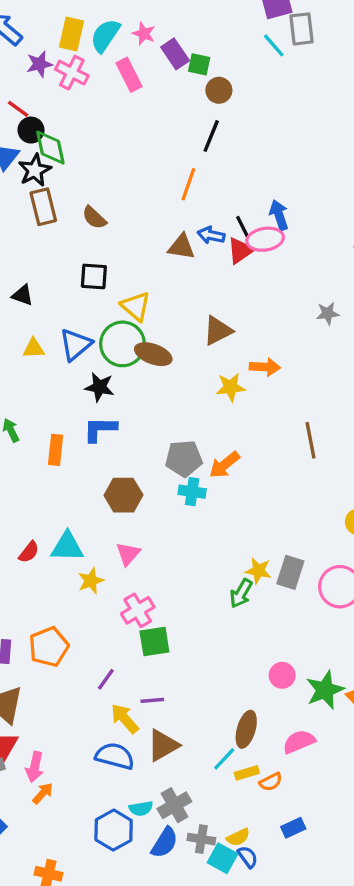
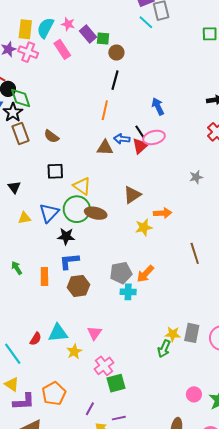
blue arrow: (279, 215) -> (158, 106), moved
black triangle: (23, 295) -> (14, 187), turned 40
brown hexagon: (123, 495) -> (78, 286), moved

